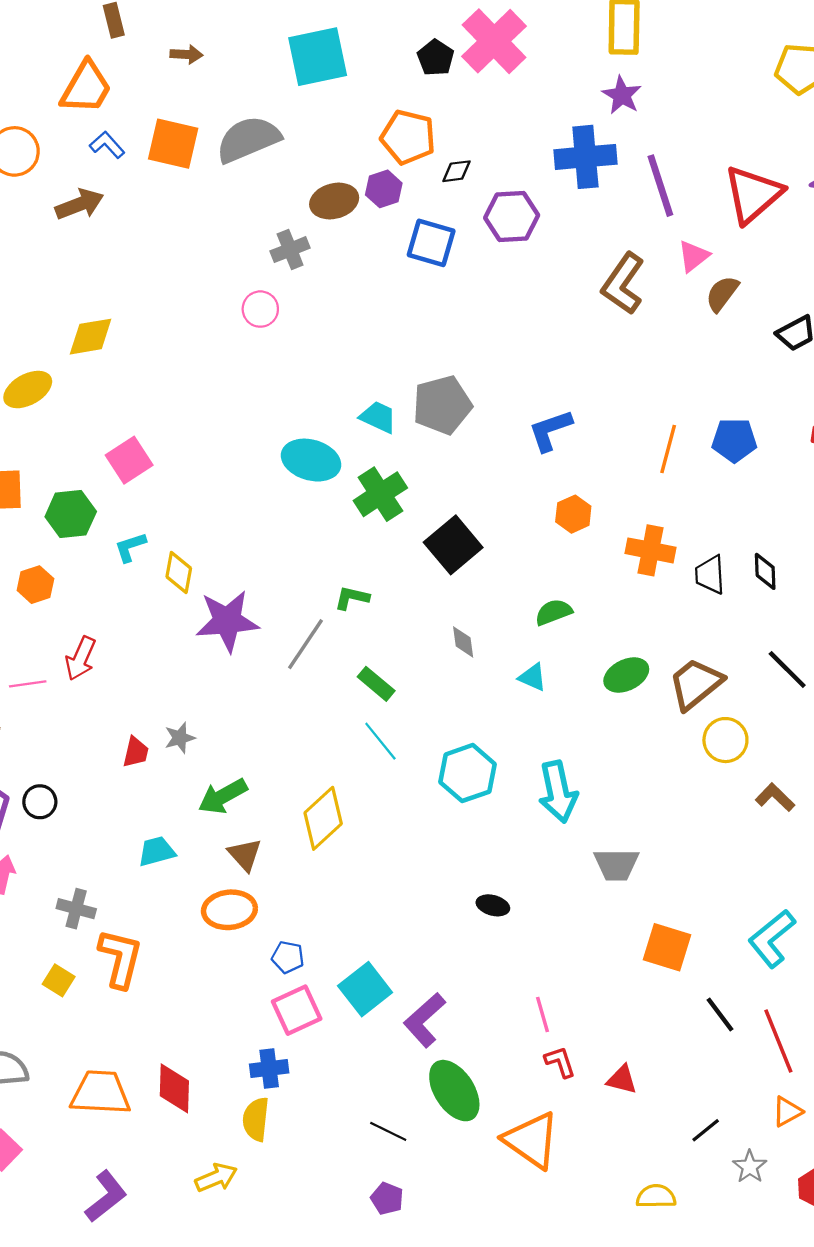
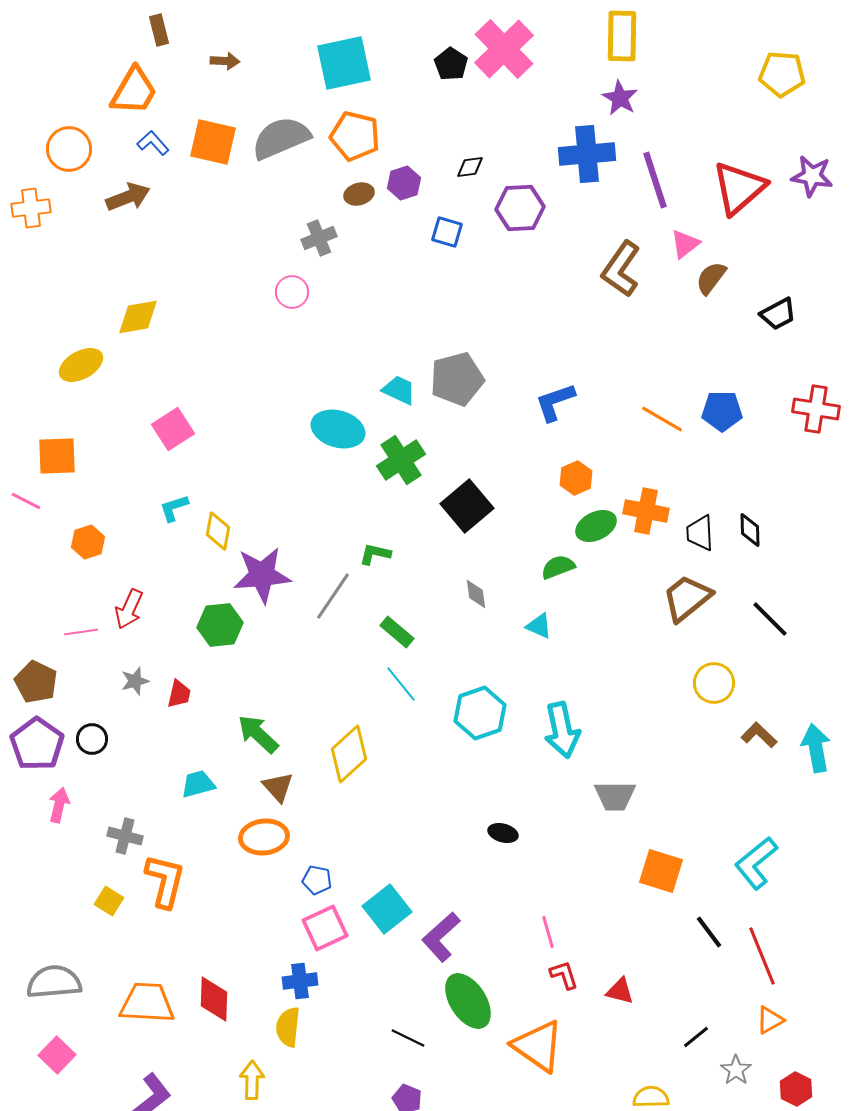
orange pentagon: (408, 137) -> (355, 136), moved
brown ellipse: (334, 201) -> (359, 194), size x0.7
blue square: (431, 243) -> (447, 232), size x0.7
orange line: (668, 449) -> (662, 419), turned -75
green hexagon: (71, 514) -> (220, 625), moved
green ellipse: (626, 675) -> (596, 526), moved
brown trapezoid: (696, 684) -> (687, 598), moved
gray star: (180, 738) -> (135, 681), moved
green arrow: (223, 796) -> (258, 734), turned 72
yellow arrow: (216, 1178) -> (252, 1080), turned -66

